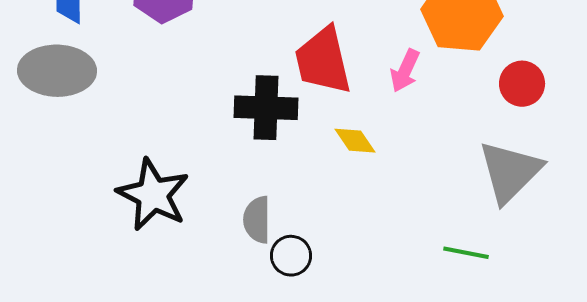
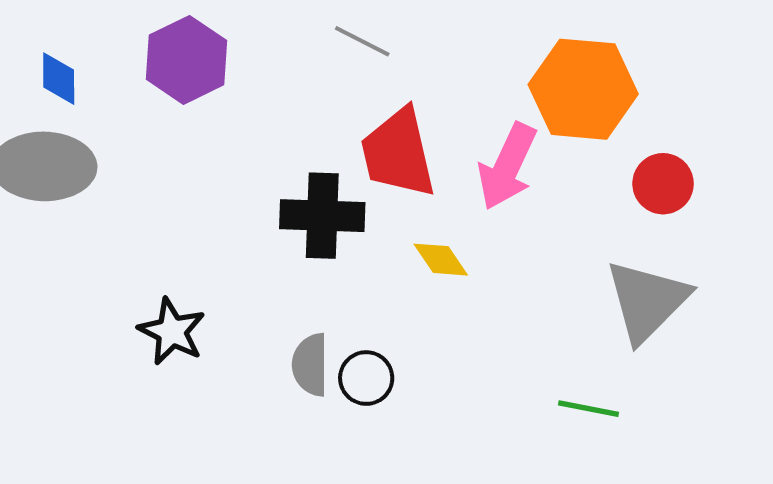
pink arrow: (405, 71) -> (507, 166), size x1.5
black star: (153, 195) -> (172, 331), size x0.7
black circle: (291, 256) -> (366, 378), moved

